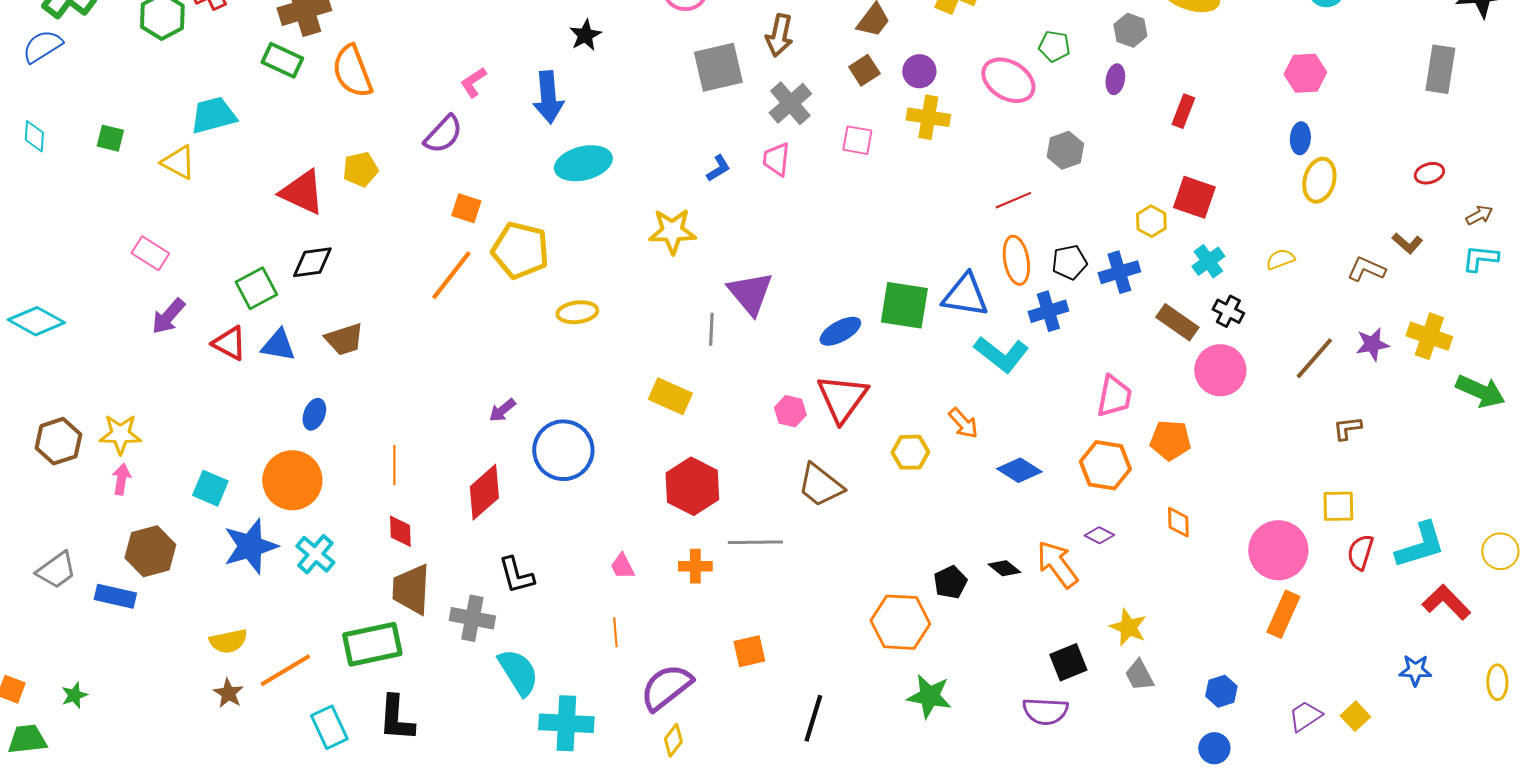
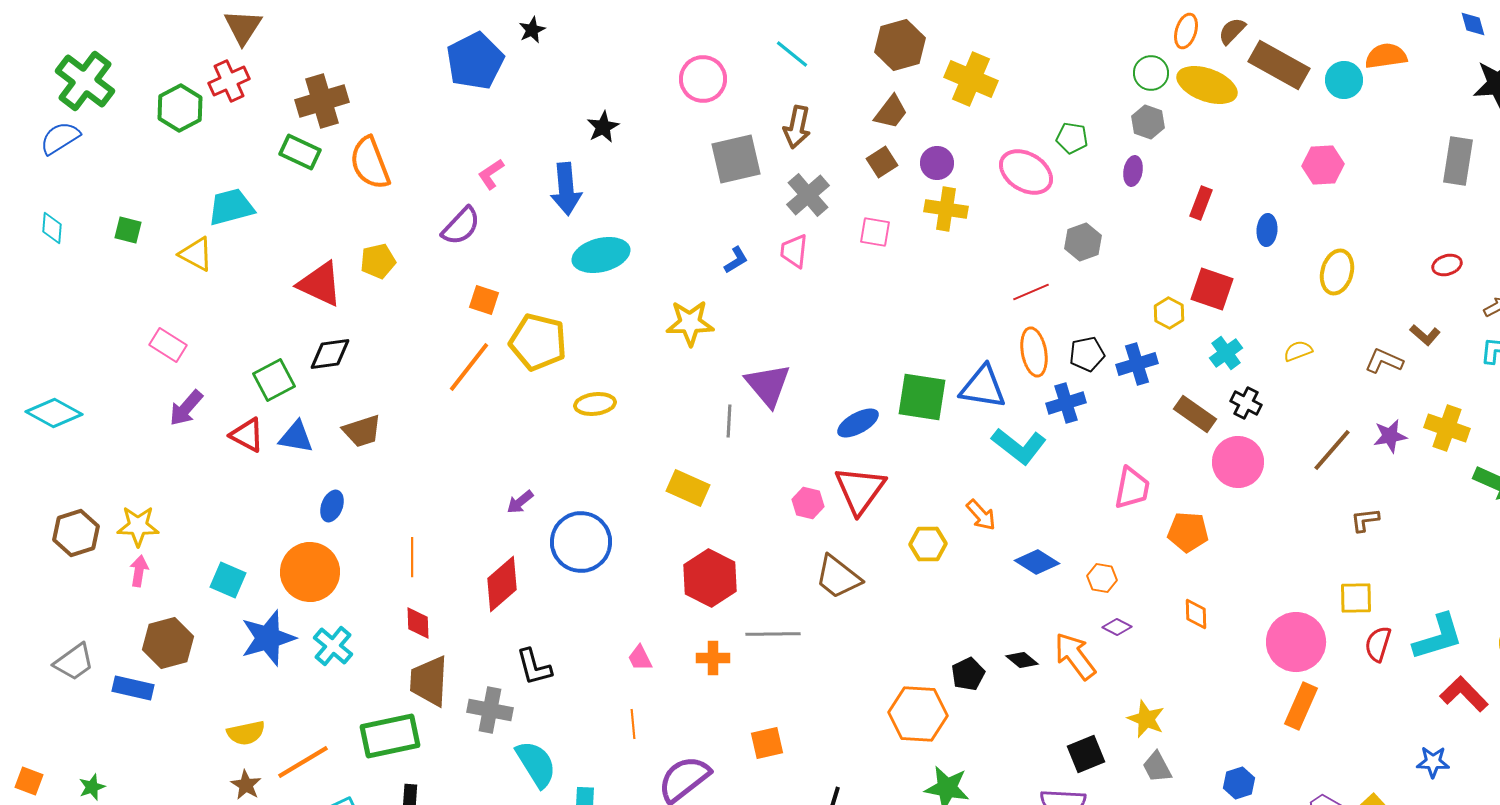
blue ellipse: (1300, 138) -> (1267, 230), moved
orange hexagon: (1105, 465) -> (1102, 578), moved, size x0.6

